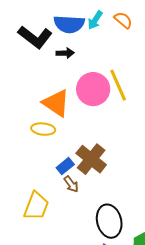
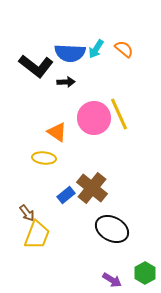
orange triangle: (56, 103) -> (57, 132), size x0.7
brown arrow: (71, 184) -> (27, 213), moved
black ellipse: (109, 221) -> (112, 229), moved, turned -48

